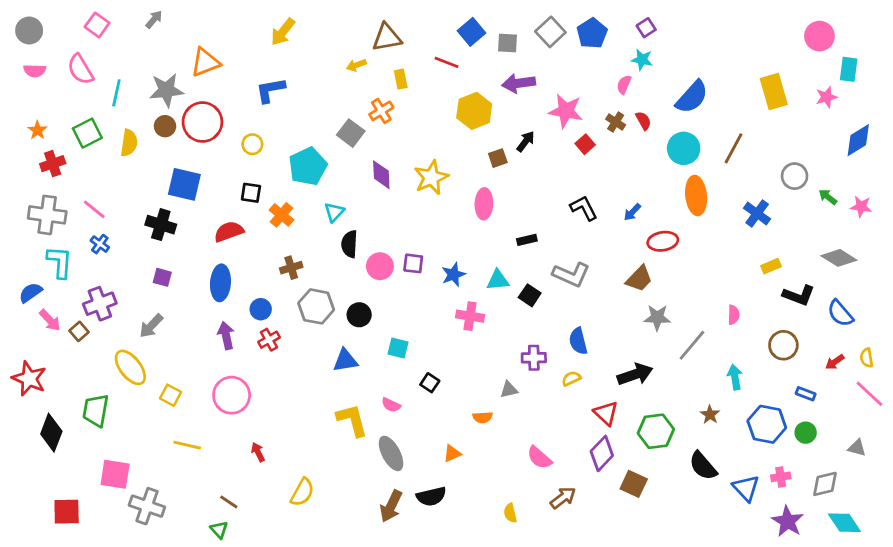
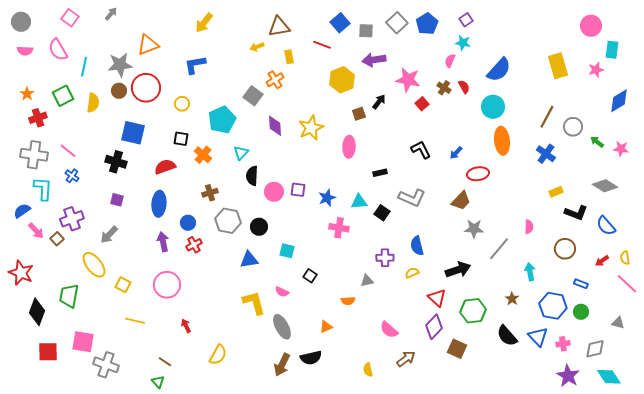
brown line: (734, 148) -> (547, 117), moved
blue triangle: (746, 488) -> (538, 337), moved
red square: (67, 512) -> (48, 352), moved

